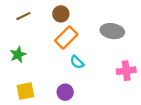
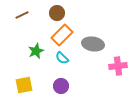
gray ellipse: (112, 31) -> (93, 44), moved
green star: (18, 55) -> (36, 51), moved
cyan semicircle: (77, 62) -> (62, 58), moved

